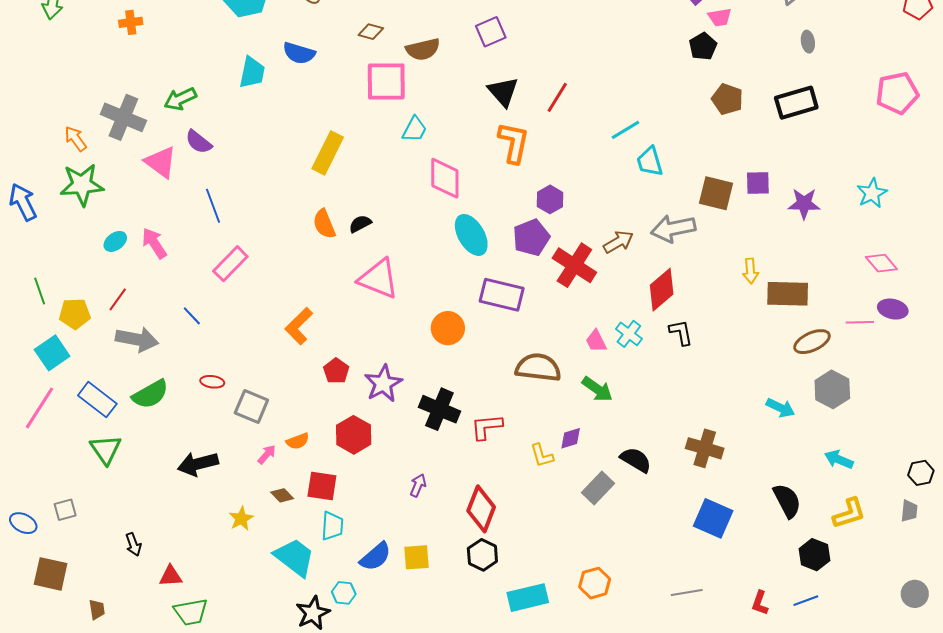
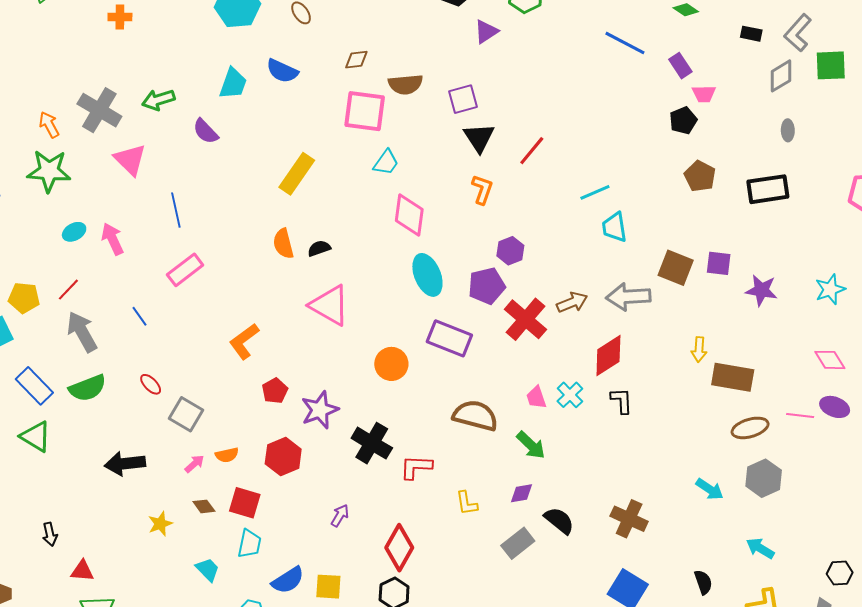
brown diamond: (371, 32) -> (356, 60), turned -30
purple square: (491, 32) -> (463, 99), moved
purple semicircle: (199, 142) -> (206, 131), moved
orange L-shape: (514, 143) -> (482, 189), size x0.7
gray arrow: (137, 339) -> (82, 332), turned -138
red ellipse: (212, 382) -> (151, 384), turned 30
purple diamond: (571, 438) -> (521, 493), moved
green triangle: (106, 450) -> (36, 437), turned -32
black semicircle: (787, 501) -> (703, 582), size x0.7
cyan trapezoid: (294, 557) -> (208, 569), size x0.6

